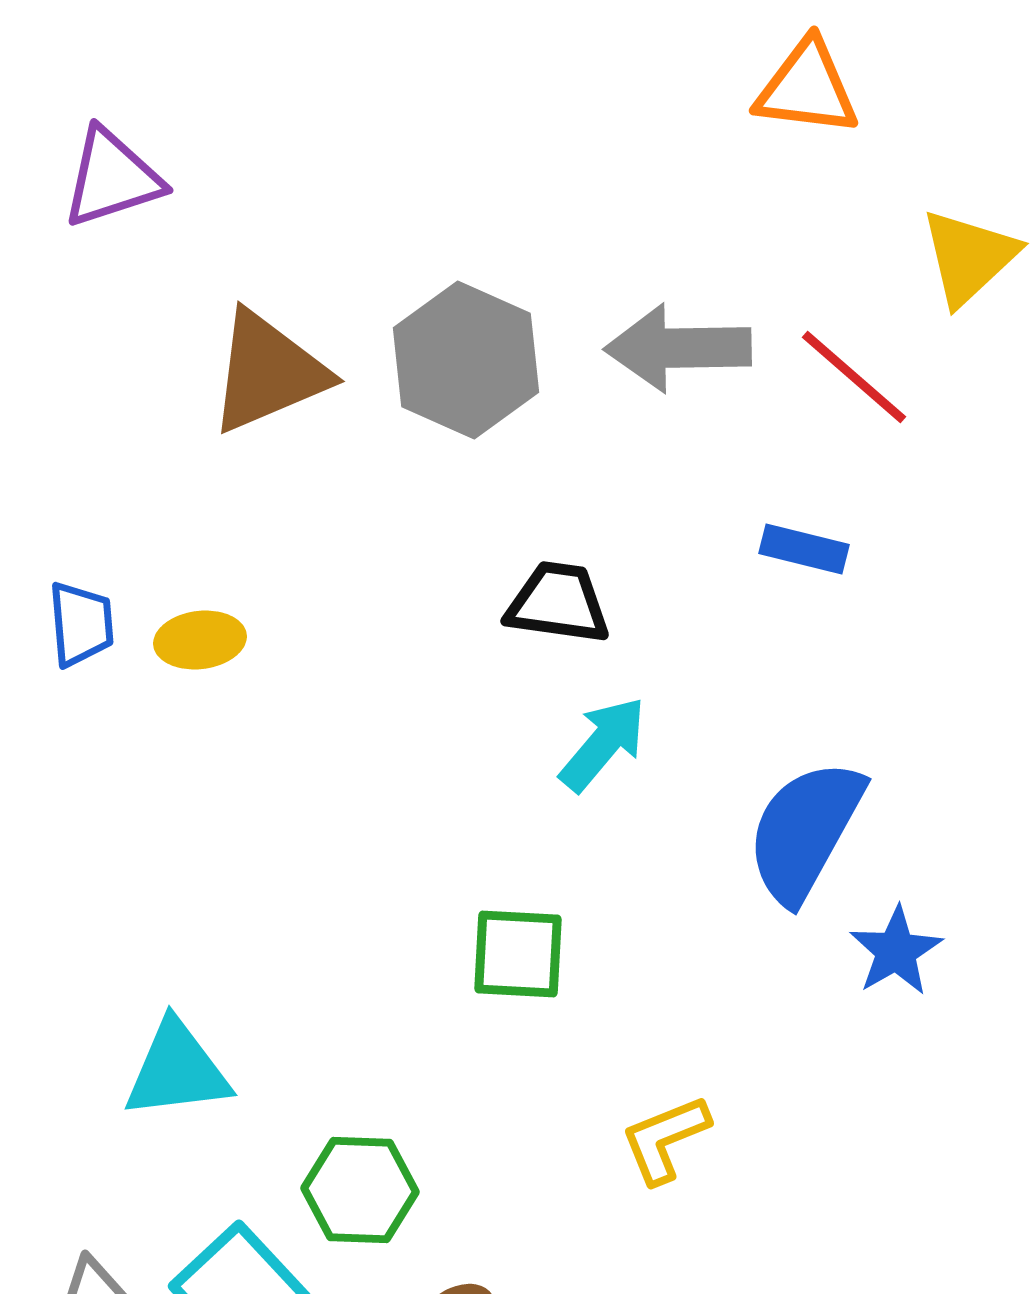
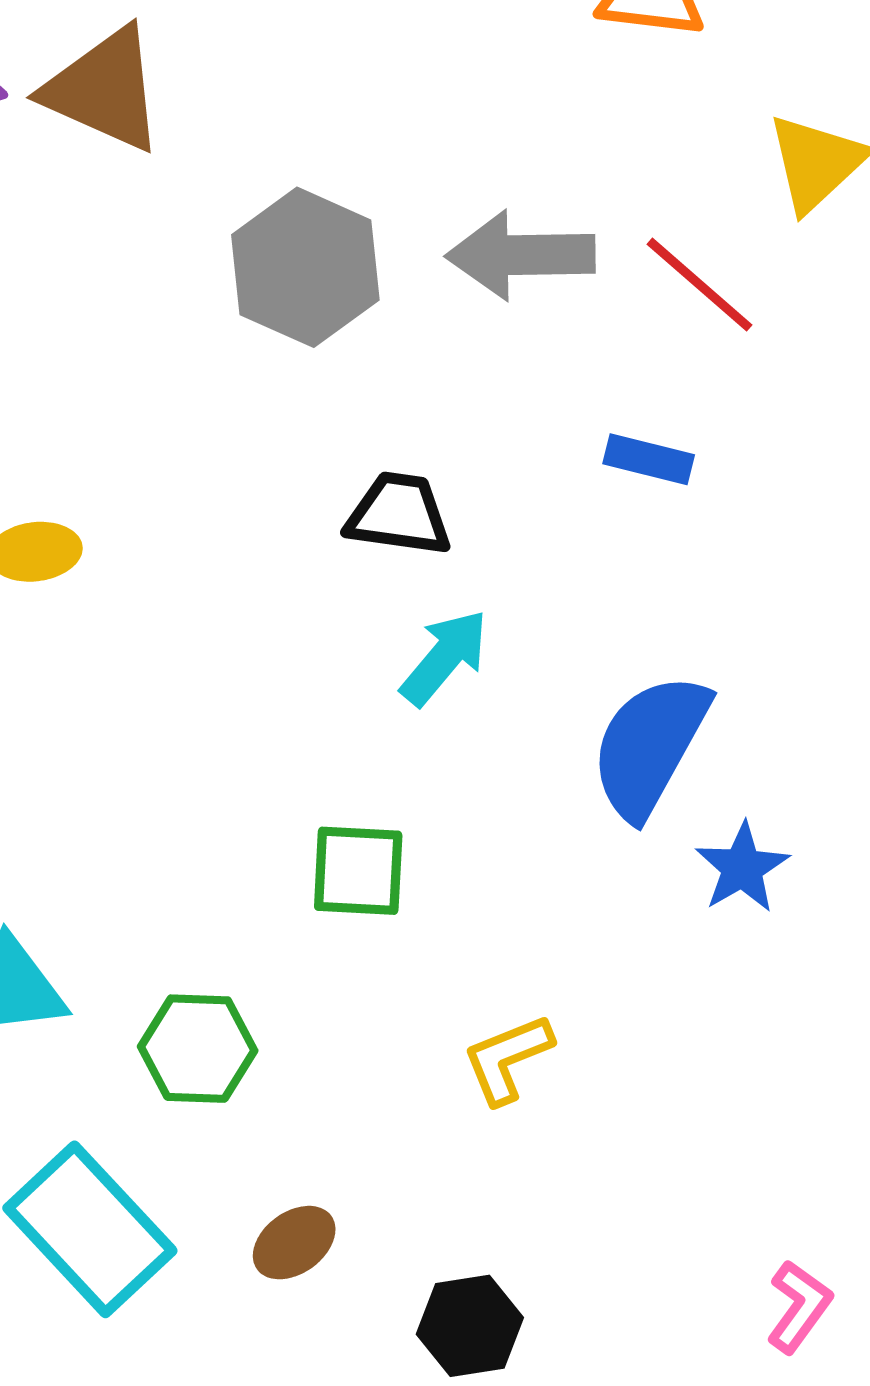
brown triangle: (268, 372) -> (104, 90), moved, turned 47
green hexagon: (360, 1190) -> (198, 1049), moved

